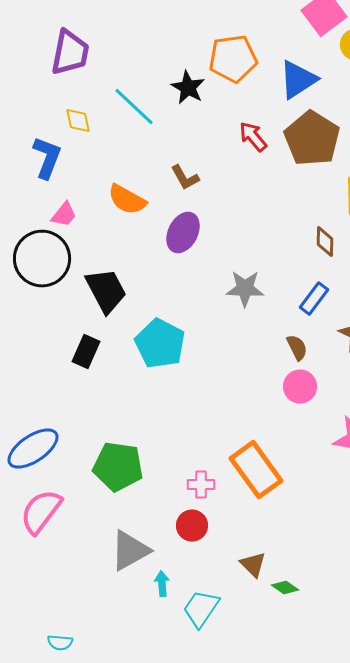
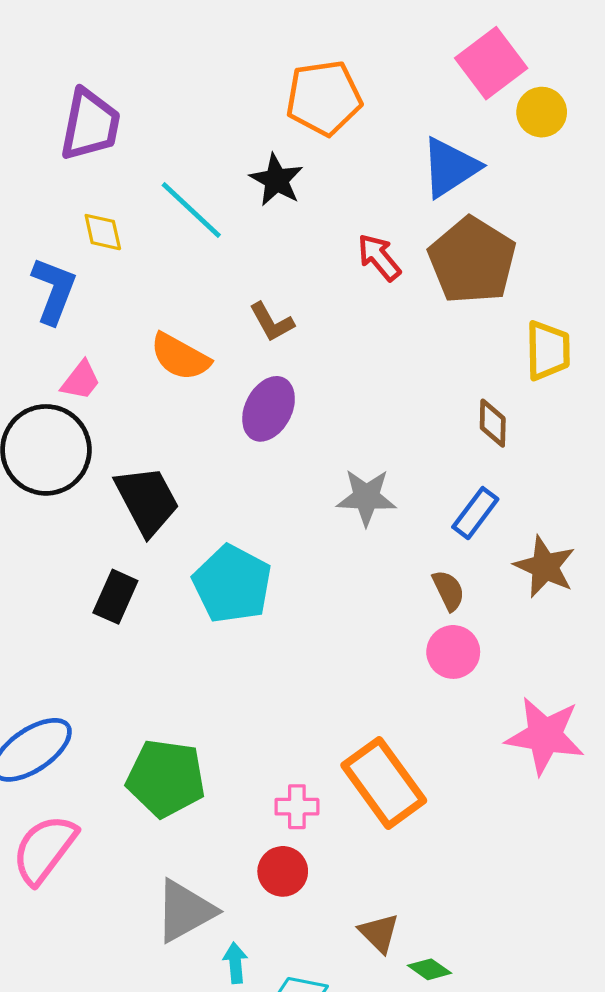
orange pentagon: (233, 59) -> (324, 98), moved

